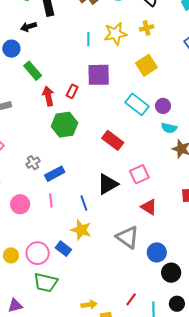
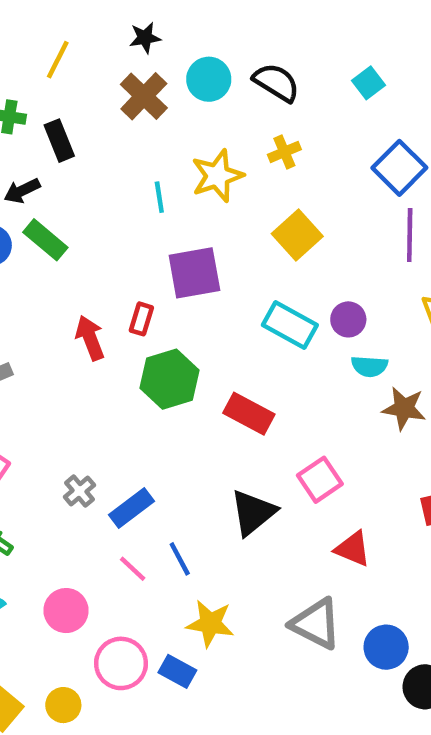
green rectangle: (33, 71) -> (45, 240), moved
green hexagon: (64, 125) -> (170, 379), moved
pink line: (51, 200) -> (133, 569), turned -32
blue line: (84, 203) -> (180, 559), moved
pink circle: (20, 204) -> (66, 611), moved
pink circle: (38, 253) -> (121, 663), moved

